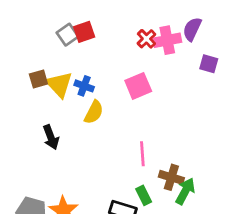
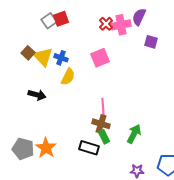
brown square: (38, 79) -> (28, 53), turned -32
black arrow: (51, 137) -> (37, 95), turned -54
brown cross: (171, 177) -> (101, 124), moved

